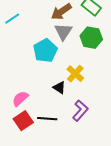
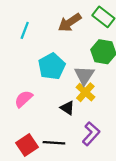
cyan line: (12, 19) -> (25, 30), moved, turned -35
gray triangle: (63, 32) -> (84, 75), moved
pink semicircle: (20, 99) -> (24, 99), moved

